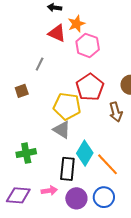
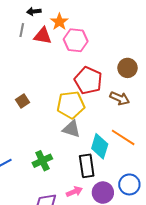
gray line: (40, 64) -> (22, 30), moved
brown arrow: (116, 112) -> (120, 98), turned -36
orange line: (107, 164) -> (123, 137), moved

